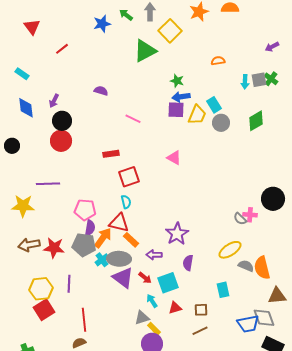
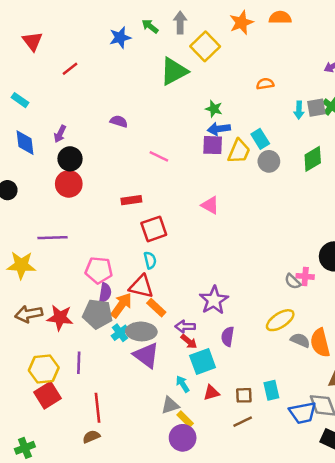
red arrow: (145, 278) -> (189, 341), moved
cyan rectangle: (223, 290) -> (271, 390), moved

